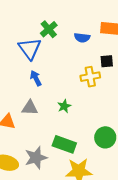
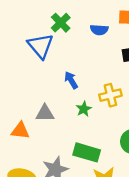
yellow cross: (90, 77) -> (110, 95), moved
blue arrow: (36, 78) -> (71, 80), moved

